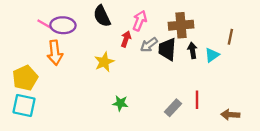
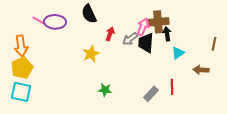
pink arrow: (140, 21) -> (143, 27), moved
brown line: (230, 37) -> (214, 44), moved
black arrow: (192, 50) -> (167, 34), moved
orange arrow: (55, 53) -> (21, 46), moved
cyan triangle: (212, 55) -> (178, 53), moved
brown arrow: (230, 115) -> (201, 70), moved

